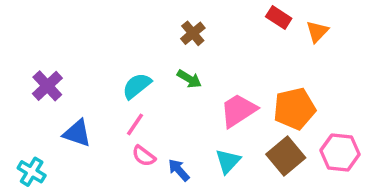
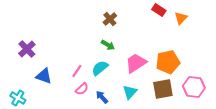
cyan semicircle: (137, 86) -> (100, 68), moved
pink semicircle: (144, 156) -> (82, 89), turned -80
brown square: (286, 156) -> (163, 89), turned 30

